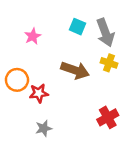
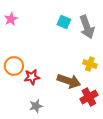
pink star: (33, 36) -> (11, 19), moved
yellow cross: (109, 63) -> (90, 64), moved
brown arrow: (75, 70) -> (69, 81), moved

